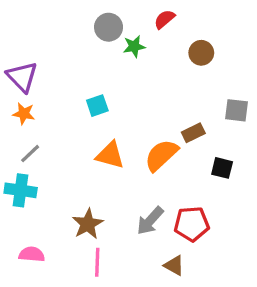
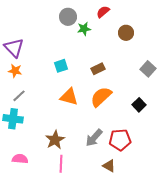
gray square: (236, 110) -> (148, 69), turned 35
brown rectangle: (193, 133) -> (98, 69), moved
black square: (222, 168) -> (139, 105), turned 32

